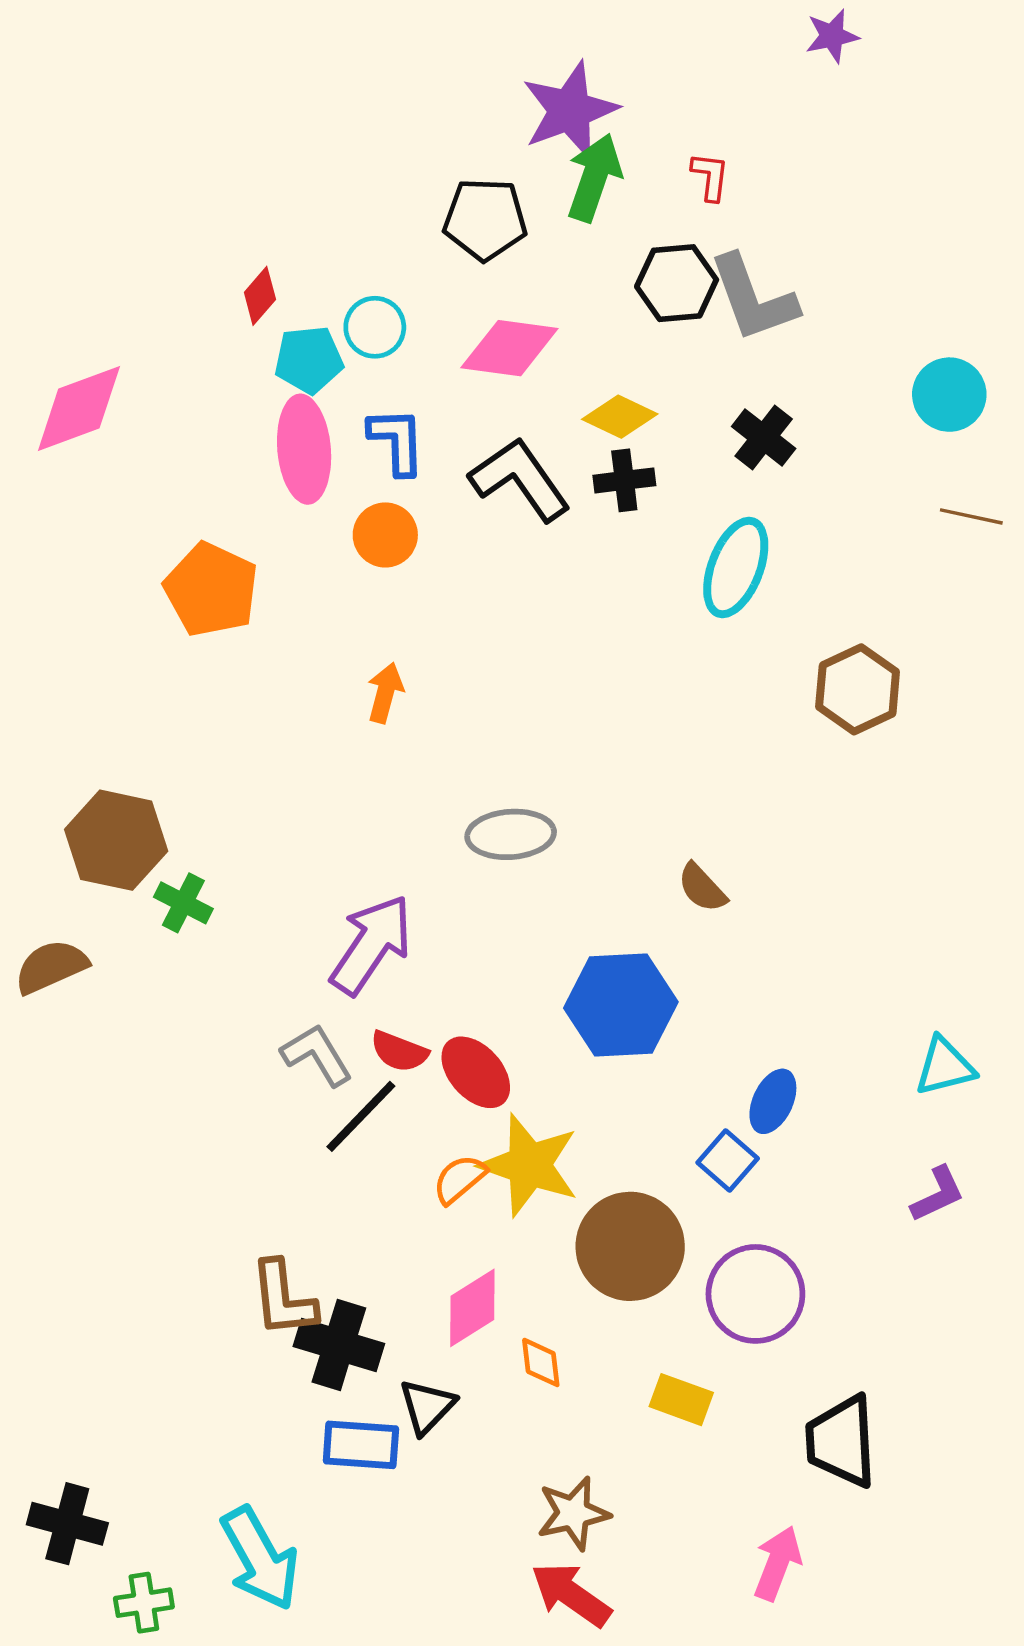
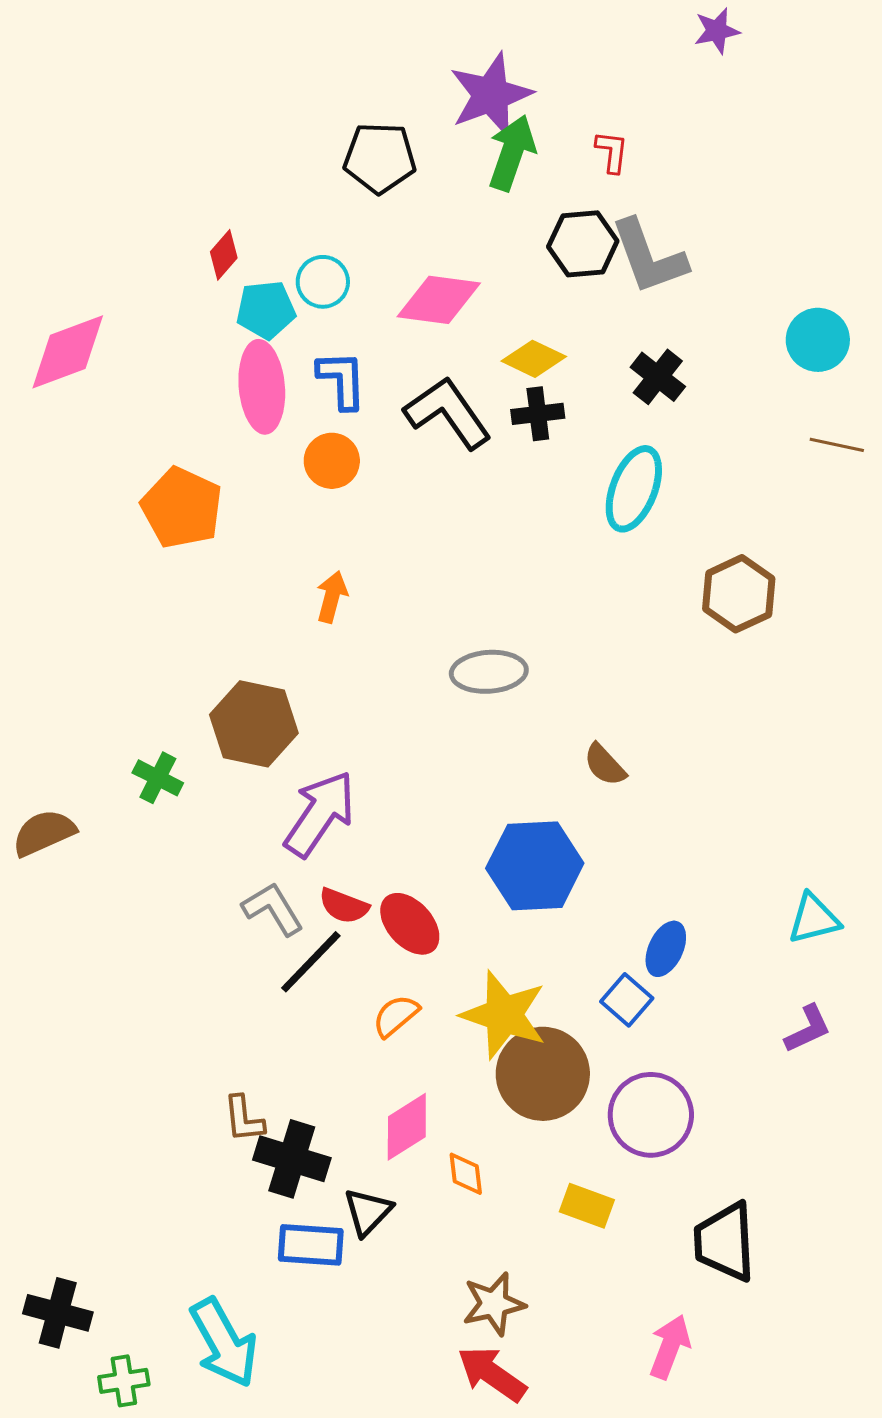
black pentagon: (485, 219) -> (380, 158), moved
gray ellipse: (511, 834) -> (489, 672), moved
brown hexagon: (116, 840) -> (254, 724), moved
yellow star: (529, 1165) -> (504, 1015), moved
brown L-shape: (283, 1299) -> (244, 1119), size x0.7

